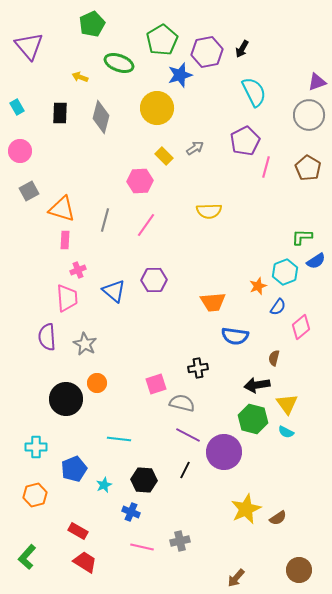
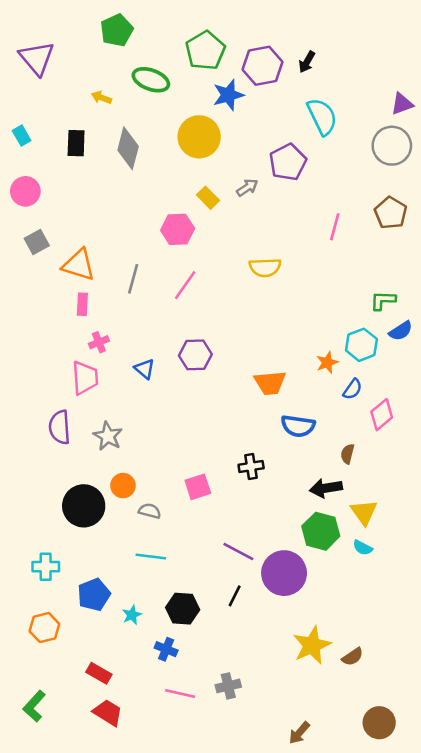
purple pentagon: (245, 141) -> (288, 162), moved
pink line: (266, 167) -> (335, 227), moved
blue triangle: (114, 291) -> (145, 369), size x0.7
gray semicircle: (182, 403) -> (150, 511), moved, size x0.7

